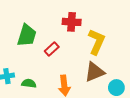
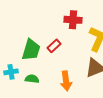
green trapezoid: (27, 35) -> (31, 50), moved

